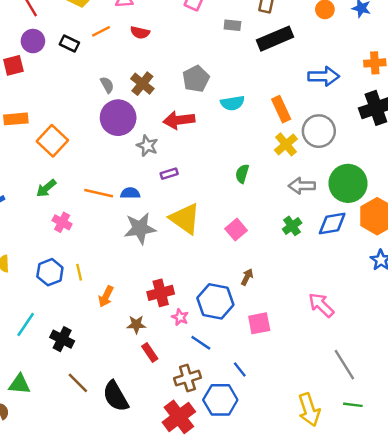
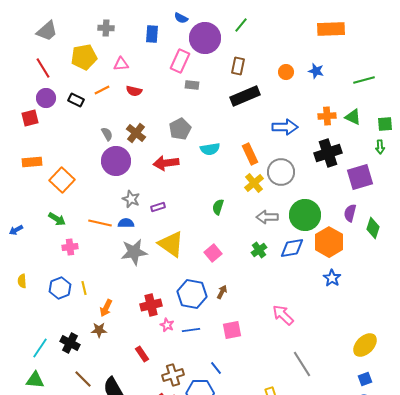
gray rectangle: (232, 25) -> (192, 85), moved
gray star: (147, 146) -> (131, 199), moved
green arrow: (46, 188) -> (57, 219), turned -108
pink cross: (62, 222) -> (70, 247), turned -35
blue hexagon: (215, 301) -> (192, 294), moved
cyan line: (26, 324) -> (40, 348), moved
brown star: (136, 324) -> (99, 330), moved
blue line: (201, 343) -> (191, 330), moved, turned -42

